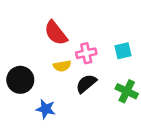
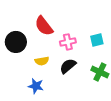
yellow semicircle: (62, 66) -> (42, 61), moved
black circle: (20, 80) -> (16, 42), moved

